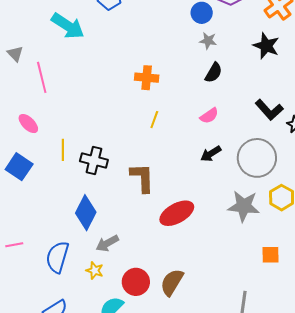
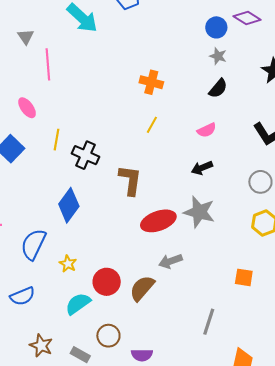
gray circle: (257, 158) -> (260, 182), moved, size x0.6
gray star: (244, 206) -> (199, 212), moved
gray arrow: (107, 243) -> (170, 261), moved

